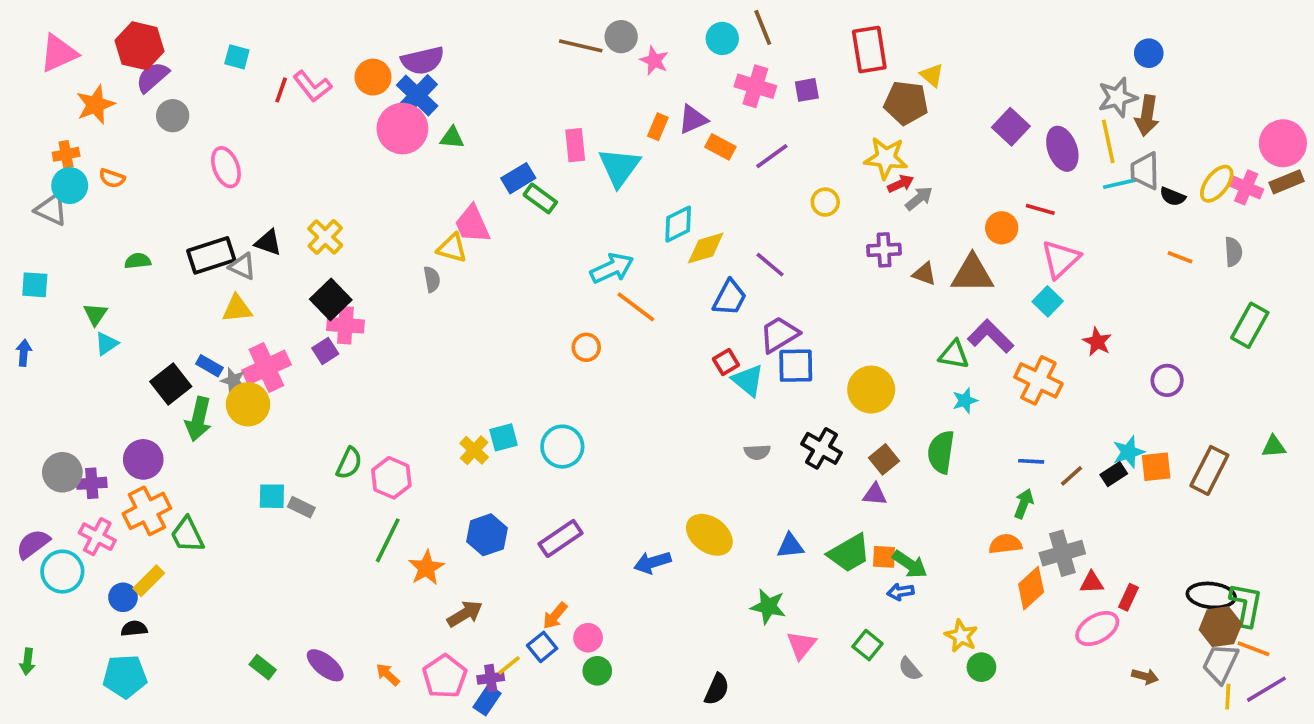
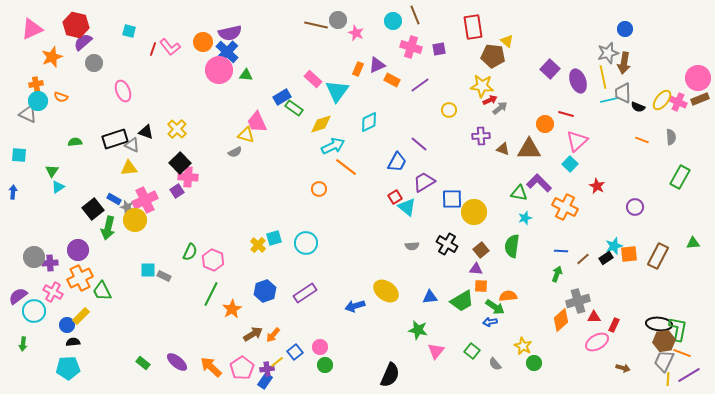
pink rectangle: (575, 145) -> (313, 79), turned -42
yellow diamond: (706, 248) -> (321, 124), moved
gray semicircle: (432, 279) -> (235, 152), turned 72
blue square: (796, 366) -> (452, 199), moved
orange semicircle: (1005, 544) -> (508, 296), moved
orange square: (884, 557) -> (481, 286), moved
orange arrow: (555, 616) -> (273, 335), moved
green arrow: (27, 662) -> (23, 344), moved
orange arrow: (388, 674) -> (211, 367), size x1.6
black semicircle: (717, 689) -> (390, 375), size x1.4

